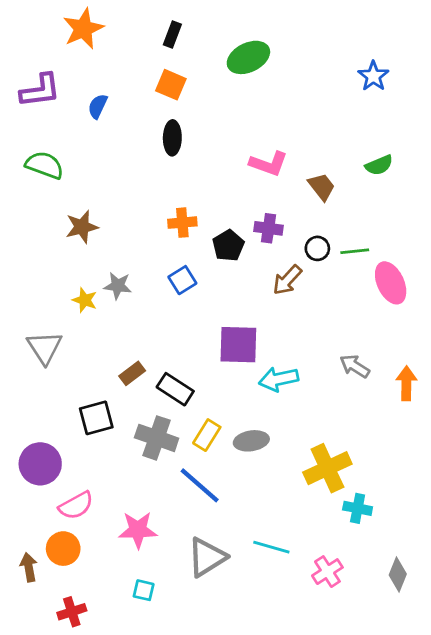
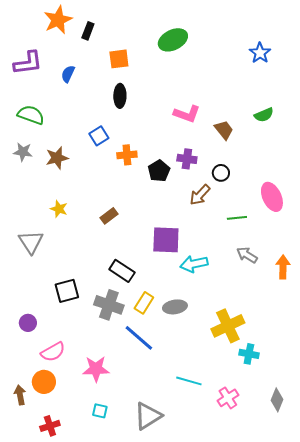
black rectangle: (172, 34) -> (88, 31), moved
orange square: (171, 85) -> (119, 59), turned -30
green line: (355, 251) -> (237, 218), moved
blue square: (182, 280) -> (99, 136), moved
gray star: (118, 286) -> (23, 152), moved
brown rectangle: (132, 373) -> (109, 216), moved
purple circle: (40, 464) -> (28, 323), size x0.6
gray triangle: (207, 557) -> (148, 416), moved

